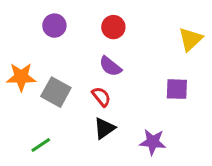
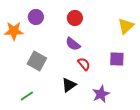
orange star: (21, 77) -> (14, 31), moved
red semicircle: (101, 97) -> (84, 64), moved
purple star: (153, 142) -> (101, 94), turned -30

